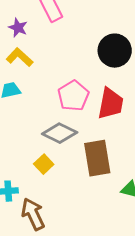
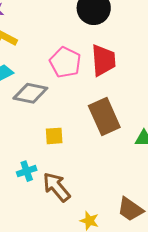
gray diamond: (60, 133) -> (30, 93), moved
yellow square: (44, 164) -> (54, 136), turned -36

